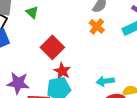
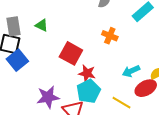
orange cross: (97, 26) -> (110, 36), moved

